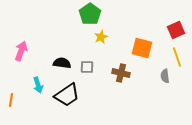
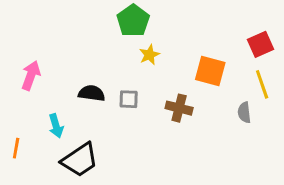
black trapezoid: (67, 95) -> (80, 160), moved

